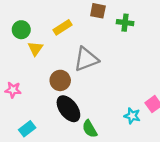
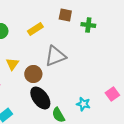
yellow triangle: (35, 49) -> (12, 64), moved
cyan star: (132, 116) -> (83, 104), moved

